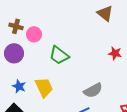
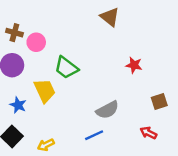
brown triangle: (105, 13) -> (110, 17), moved
yellow trapezoid: (44, 87) -> (45, 91), moved

